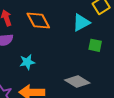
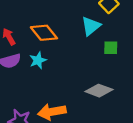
cyan star: (27, 62) -> (38, 60), moved

